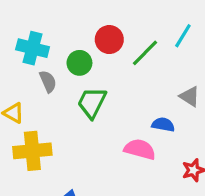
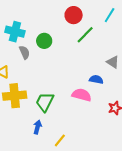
cyan line: (183, 36) -> (110, 15), moved
red circle: (109, 40) -> (74, 15), moved
green trapezoid: (92, 103) -> (45, 102), moved

